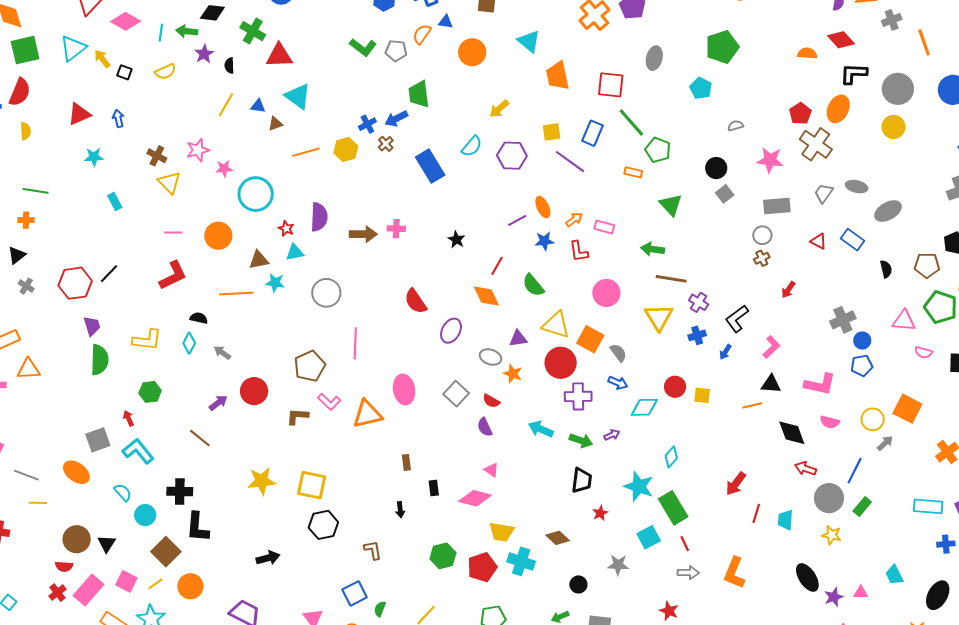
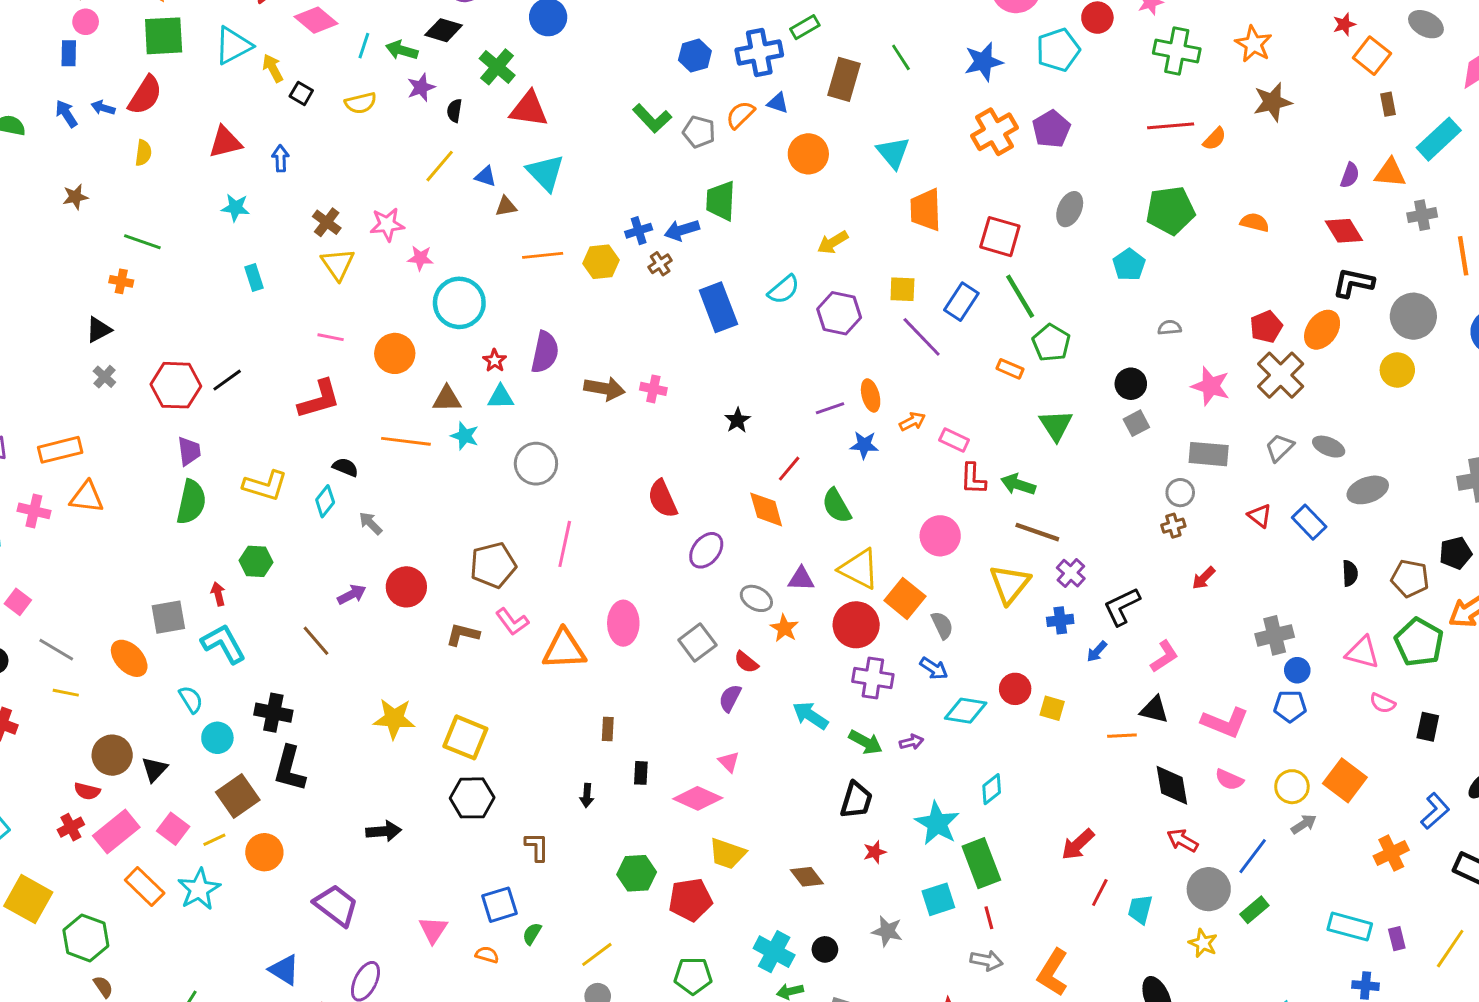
orange semicircle: (807, 53) -> (1255, 222), moved
red L-shape: (579, 251) -> (973, 479), moved
purple semicircle: (485, 427) -> (730, 698), turned 42
cyan cross: (521, 561) -> (774, 952), moved

